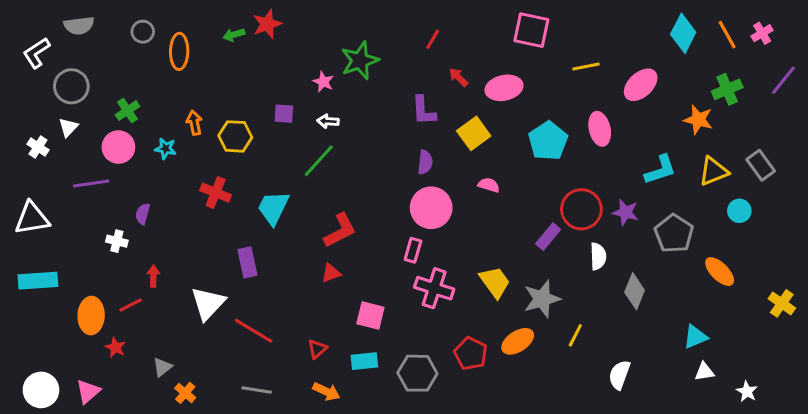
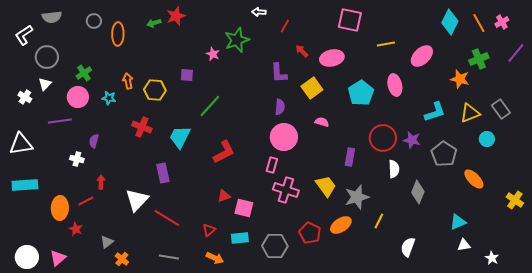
white arrow: (328, 121) -> (259, 12), moved
purple rectangle: (548, 237) -> (350, 157), moved, turned -30
red triangle: (331, 273) -> (224, 196), moved

